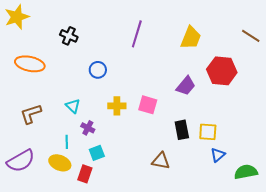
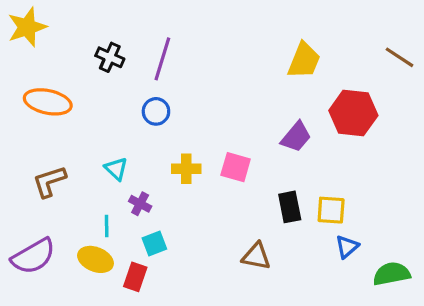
purple line: (137, 34) -> (162, 59), moved

